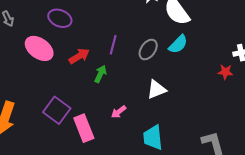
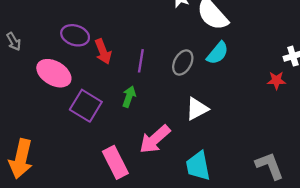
red arrow: (79, 56) -> (103, 52), moved, turned 105
purple square: (57, 110) -> (86, 106), moved
pink arrow: (119, 112) -> (155, 139), size x1.8

